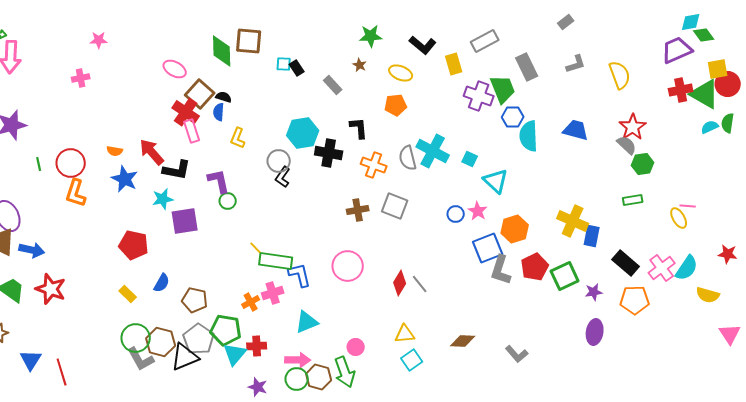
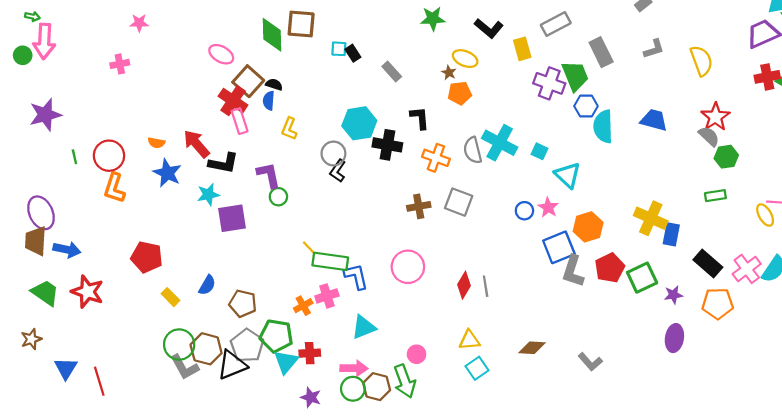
brown star: (360, 65) -> (449, 73), moved
red pentagon: (134, 245) -> (147, 257), moved
gray line: (420, 284) -> (486, 286), turned 30

